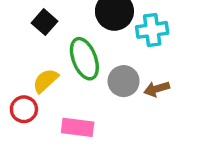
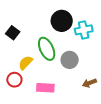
black square: (44, 22) -> (13, 33), moved
brown arrow: (157, 89) -> (89, 83), moved

